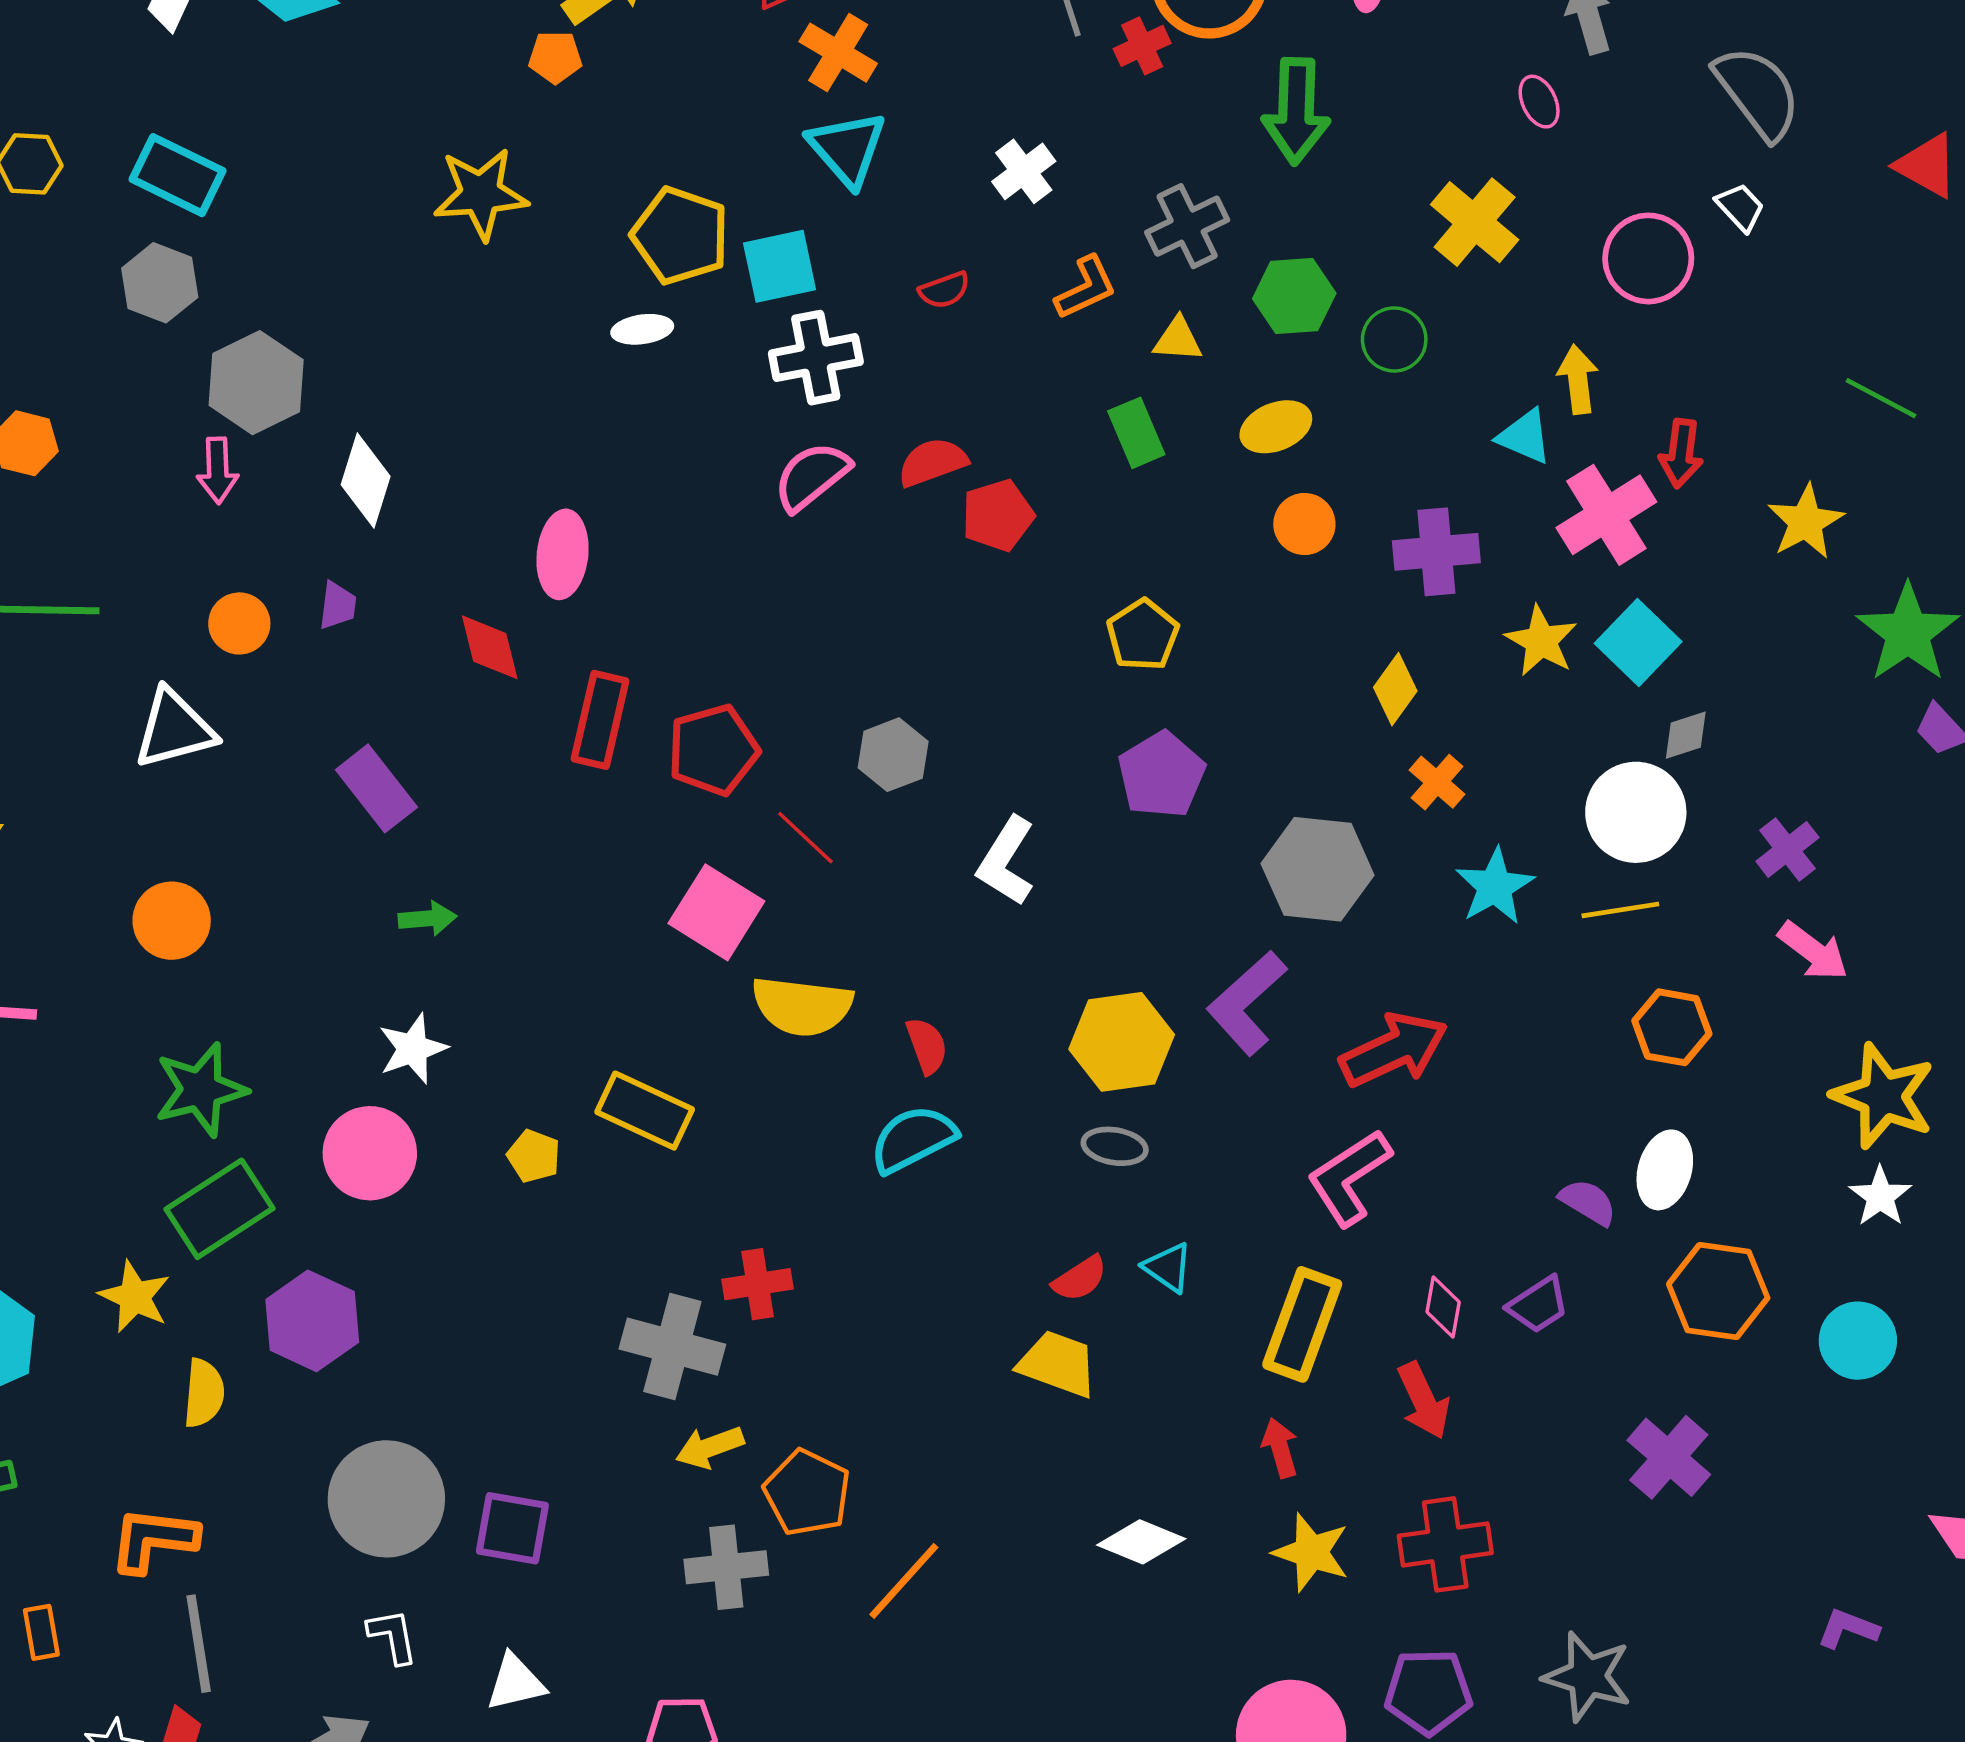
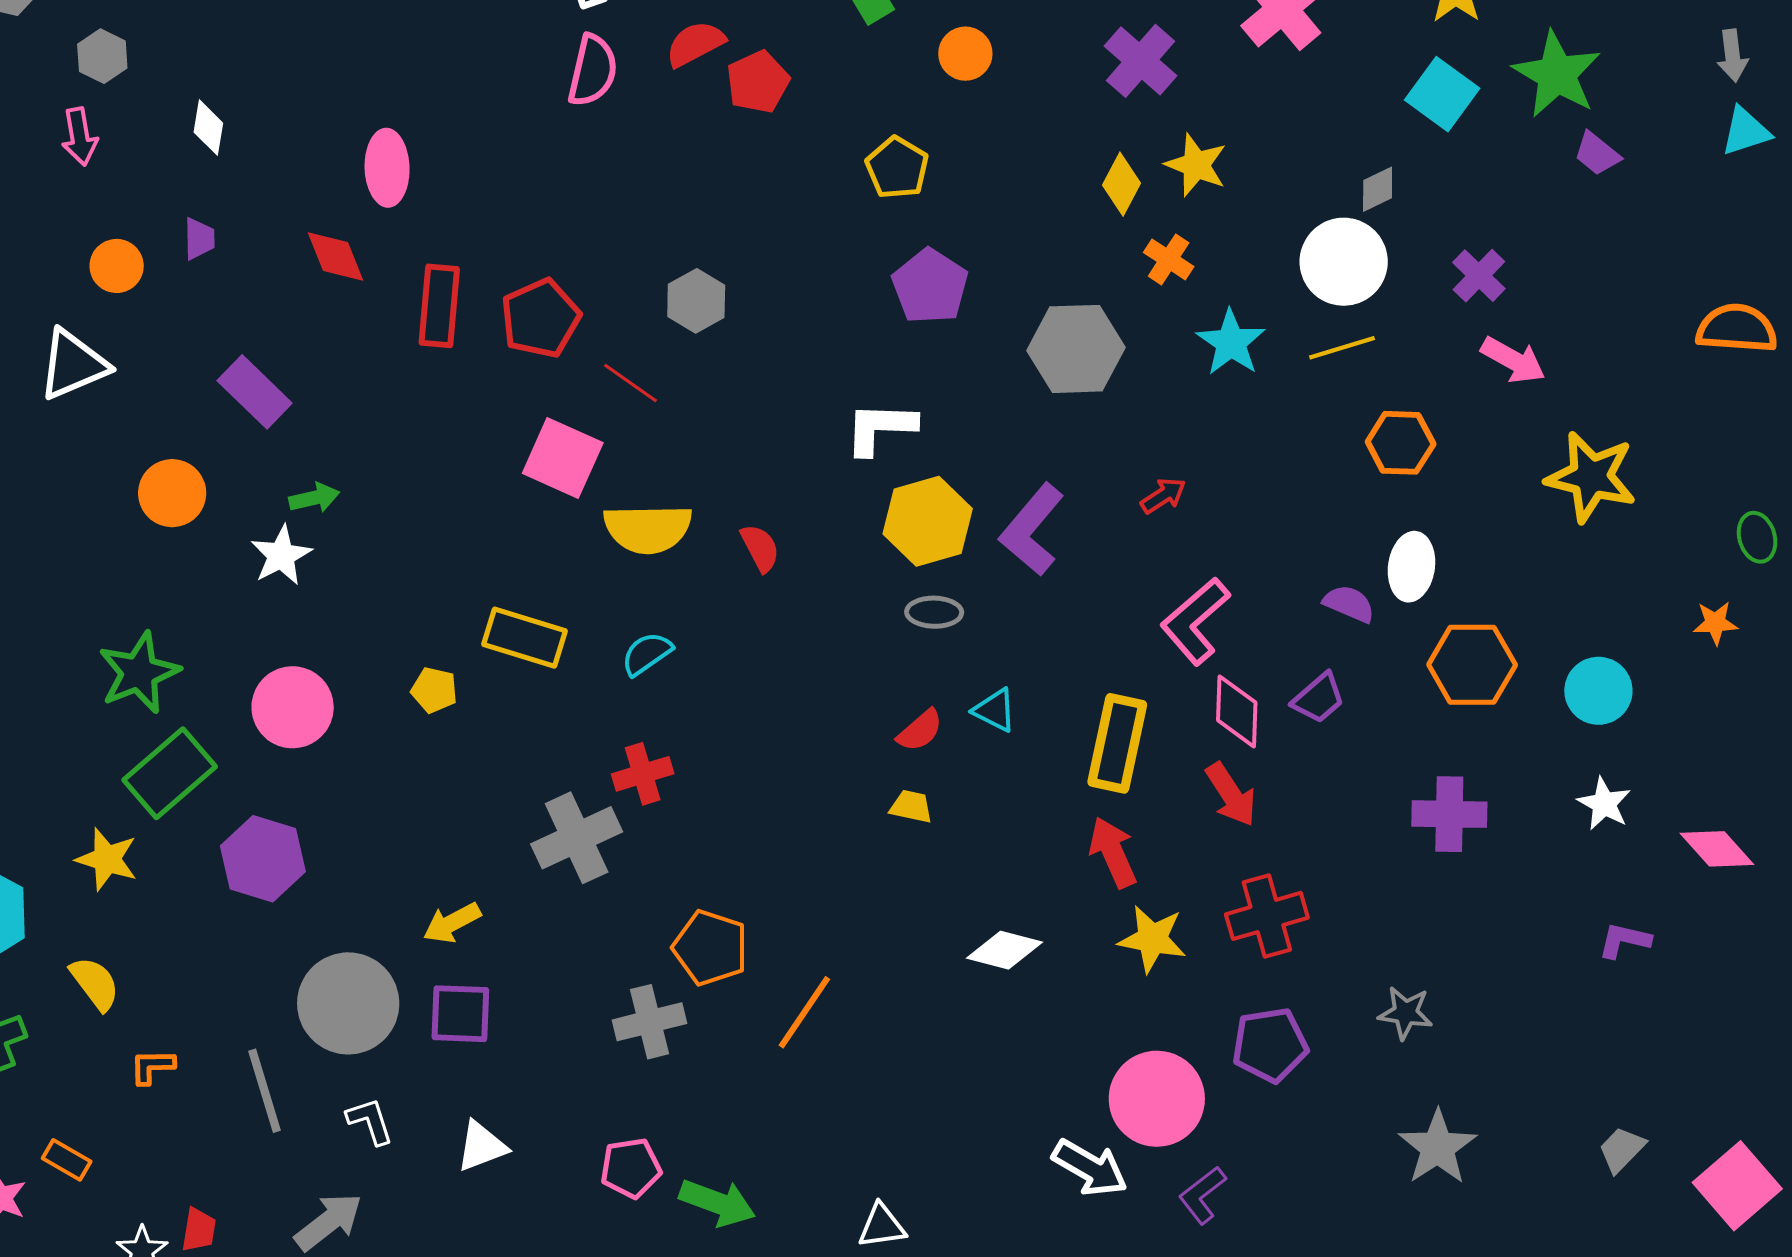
gray hexagon: (256, 383) -> (102, 56), size x0.6
pink semicircle: (812, 476) -> (593, 70), turned 150
white diamond: (366, 480) -> (208, 128), size x0.7
orange circle: (1304, 524) -> (965, 54), moved
purple cross: (1436, 552) -> (1140, 61), turned -36
yellow star: (1541, 641) -> (1196, 165), moved
cyan square: (1638, 643) -> (1442, 94), moved
white L-shape: (1006, 861) -> (880, 428), moved, turned 68
orange circle: (172, 921) -> (172, 493), moved
purple L-shape: (1247, 1003) -> (1032, 530), moved
white star: (413, 1049) -> (281, 555), moved
red arrow: (1394, 1050) -> (1163, 496), size x0.5
cyan semicircle: (913, 1139) -> (647, 654), moved, size x0.7
pink L-shape: (1349, 1177) -> (1195, 621), moved
white star: (1880, 1196) -> (1604, 804), moved
pink diamond: (1443, 1307) -> (1237, 711), size x1.4
gray cross: (672, 1347) -> (577, 838), turned -32
yellow trapezoid: (1058, 1364) -> (911, 807), size x0.6
yellow semicircle: (204, 1393) -> (95, 983), moved, turned -34
yellow arrow: (710, 1447) -> (452, 923), moved
red arrow: (1280, 1448) -> (1113, 852), size x1.4
purple cross: (1669, 1457) -> (1449, 814), turned -32
orange L-shape: (153, 1540) -> (152, 1067), size x0.6
orange rectangle: (41, 1632) -> (67, 1160), turned -42
gray line: (199, 1644) -> (265, 1091), moved
gray star: (1588, 1676) -> (1405, 1013), size x0.7

